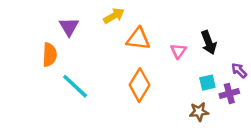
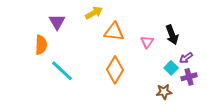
purple arrow: (239, 70) -> (186, 58), moved, turned -80
cyan square: (207, 83) -> (171, 68), turned -32

